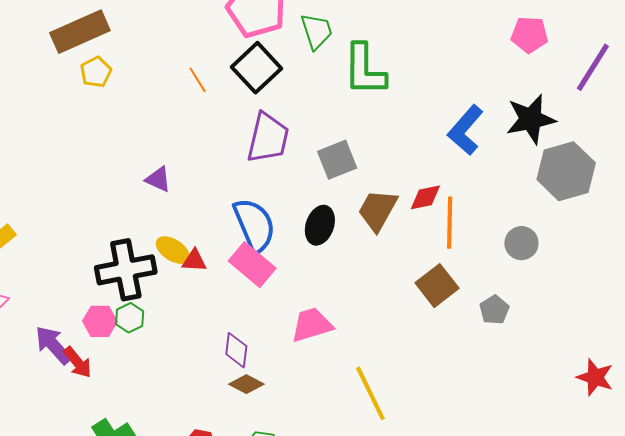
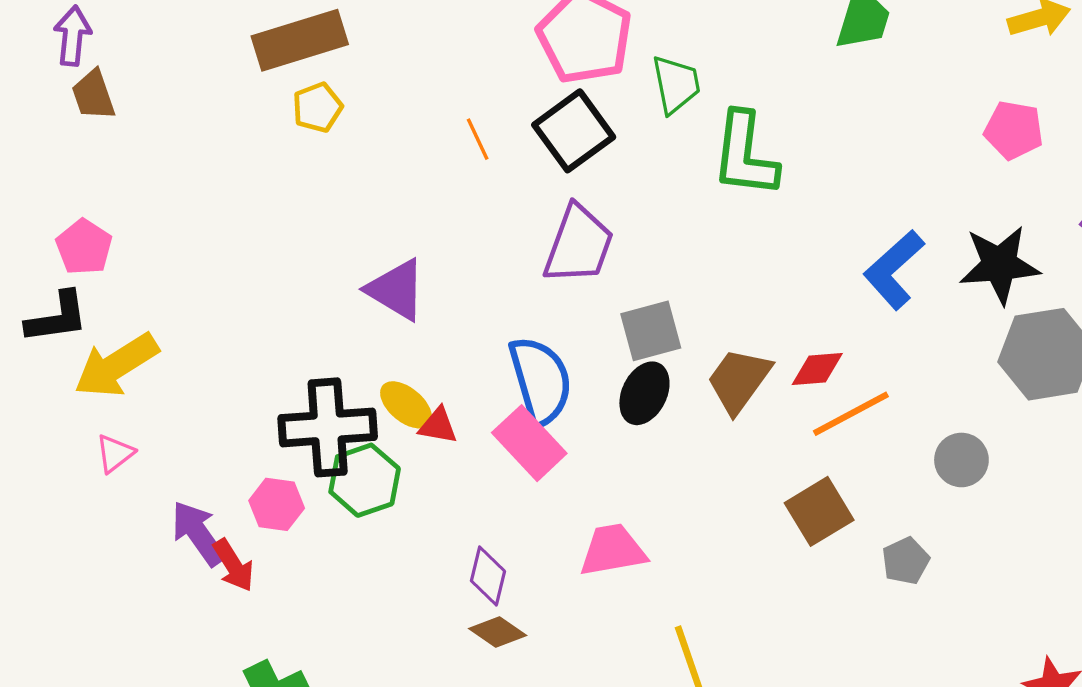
gray square: (337, 160) -> (651, 331), moved
purple triangle: (158, 179) -> (396, 290), size x1.5
orange line: (450, 223) -> (851, 414), turned 54
green hexagon: (130, 318) -> (365, 480), moved, size x1.5

